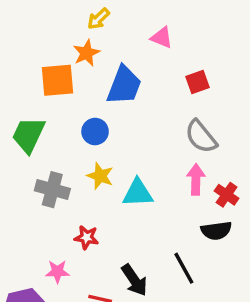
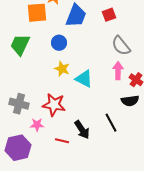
red square: (198, 82) -> (109, 15), moved
gray cross: (52, 190) -> (19, 104), moved
cyan triangle: (138, 193) -> (84, 79), turned 30
red star: (87, 237) -> (54, 105), size x1.6

